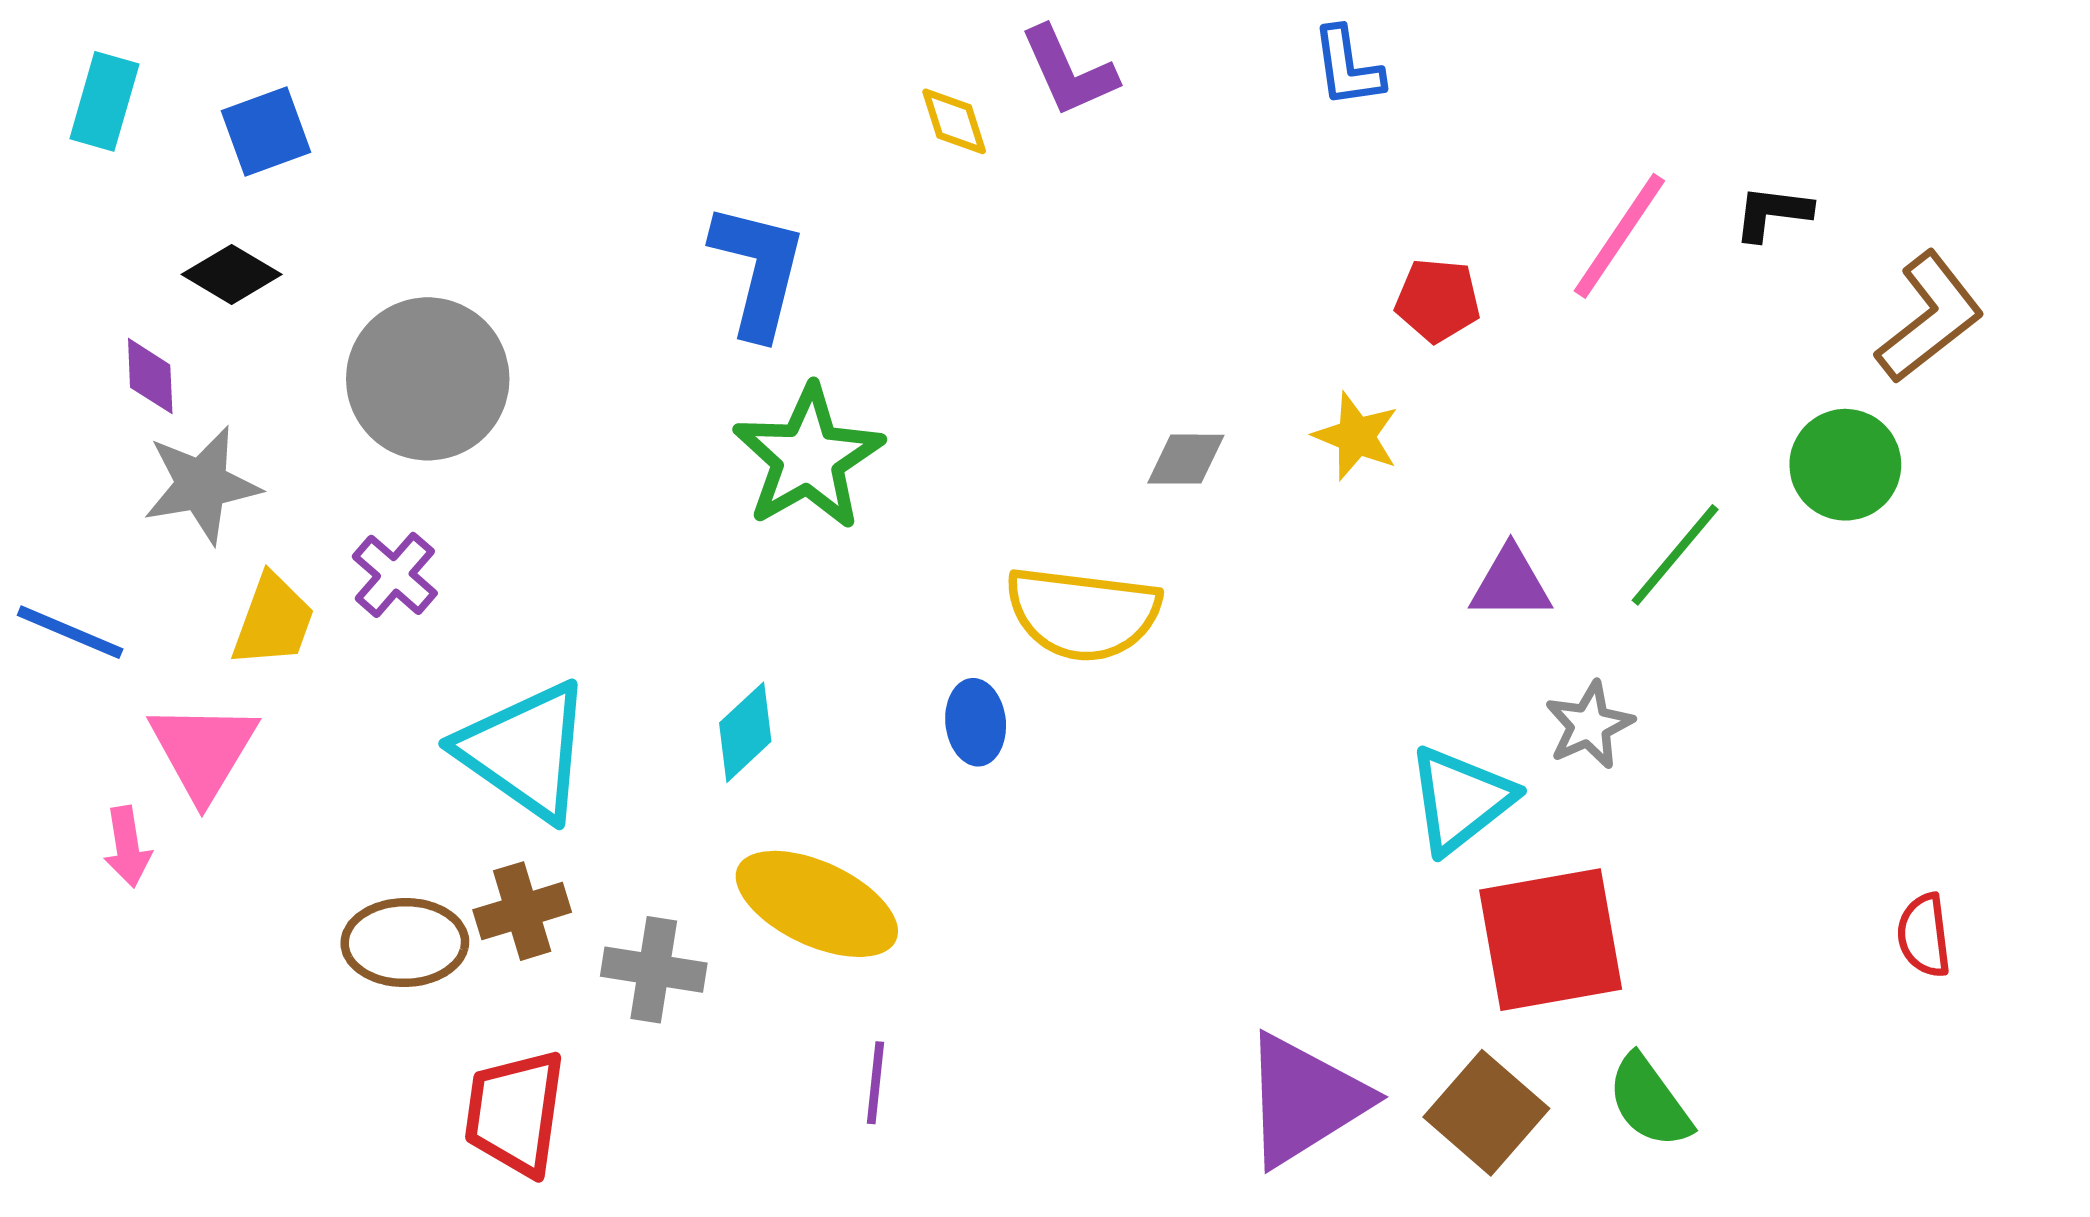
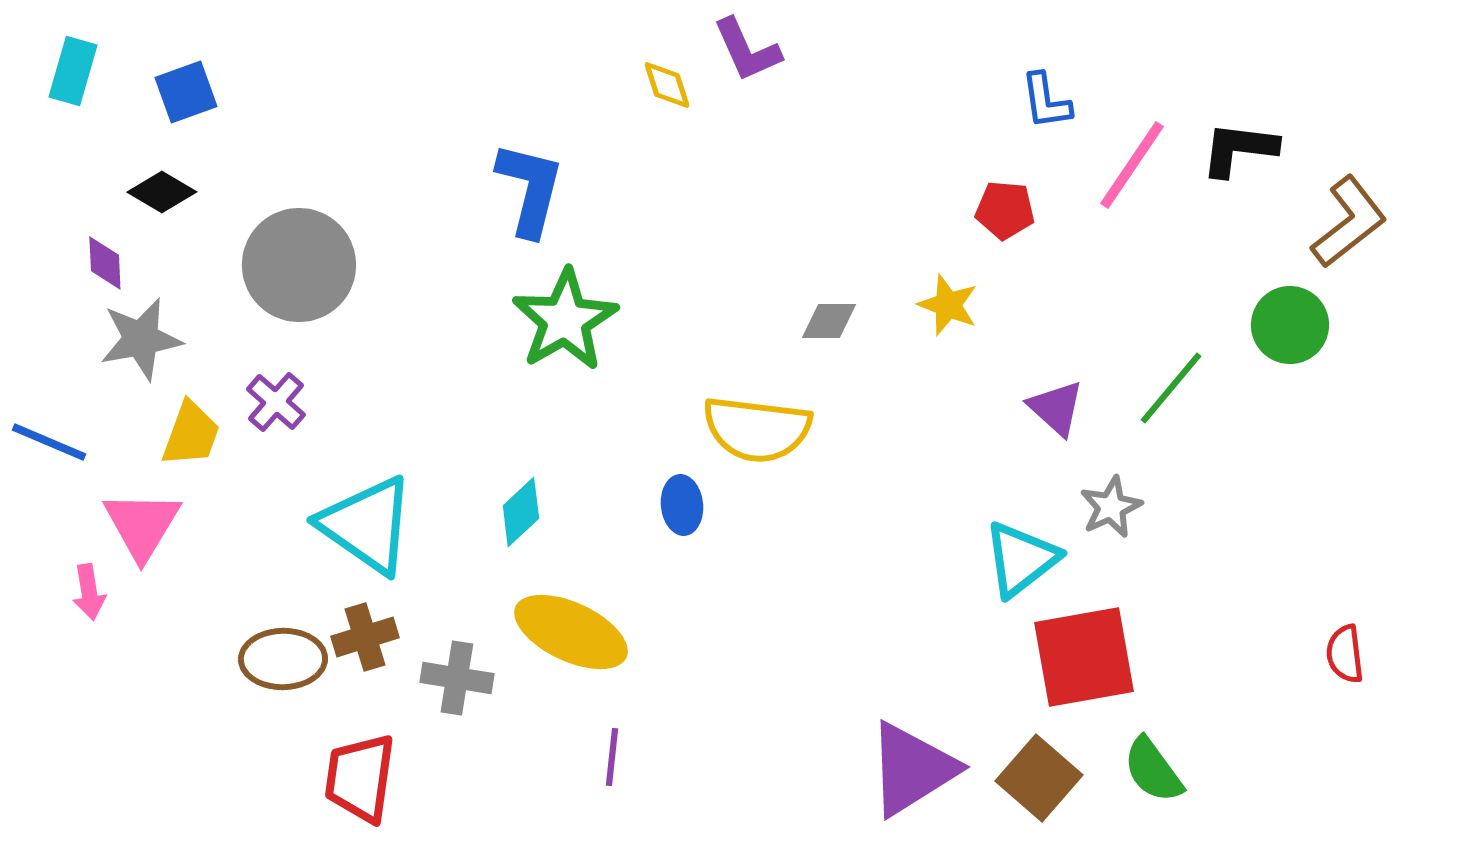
blue L-shape: (1348, 67) -> (1046, 101), moved
black L-shape: (1772, 213) -> (1239, 149), size x1.4
purple triangle: (1511, 583) -> (1056, 408), turned 42

